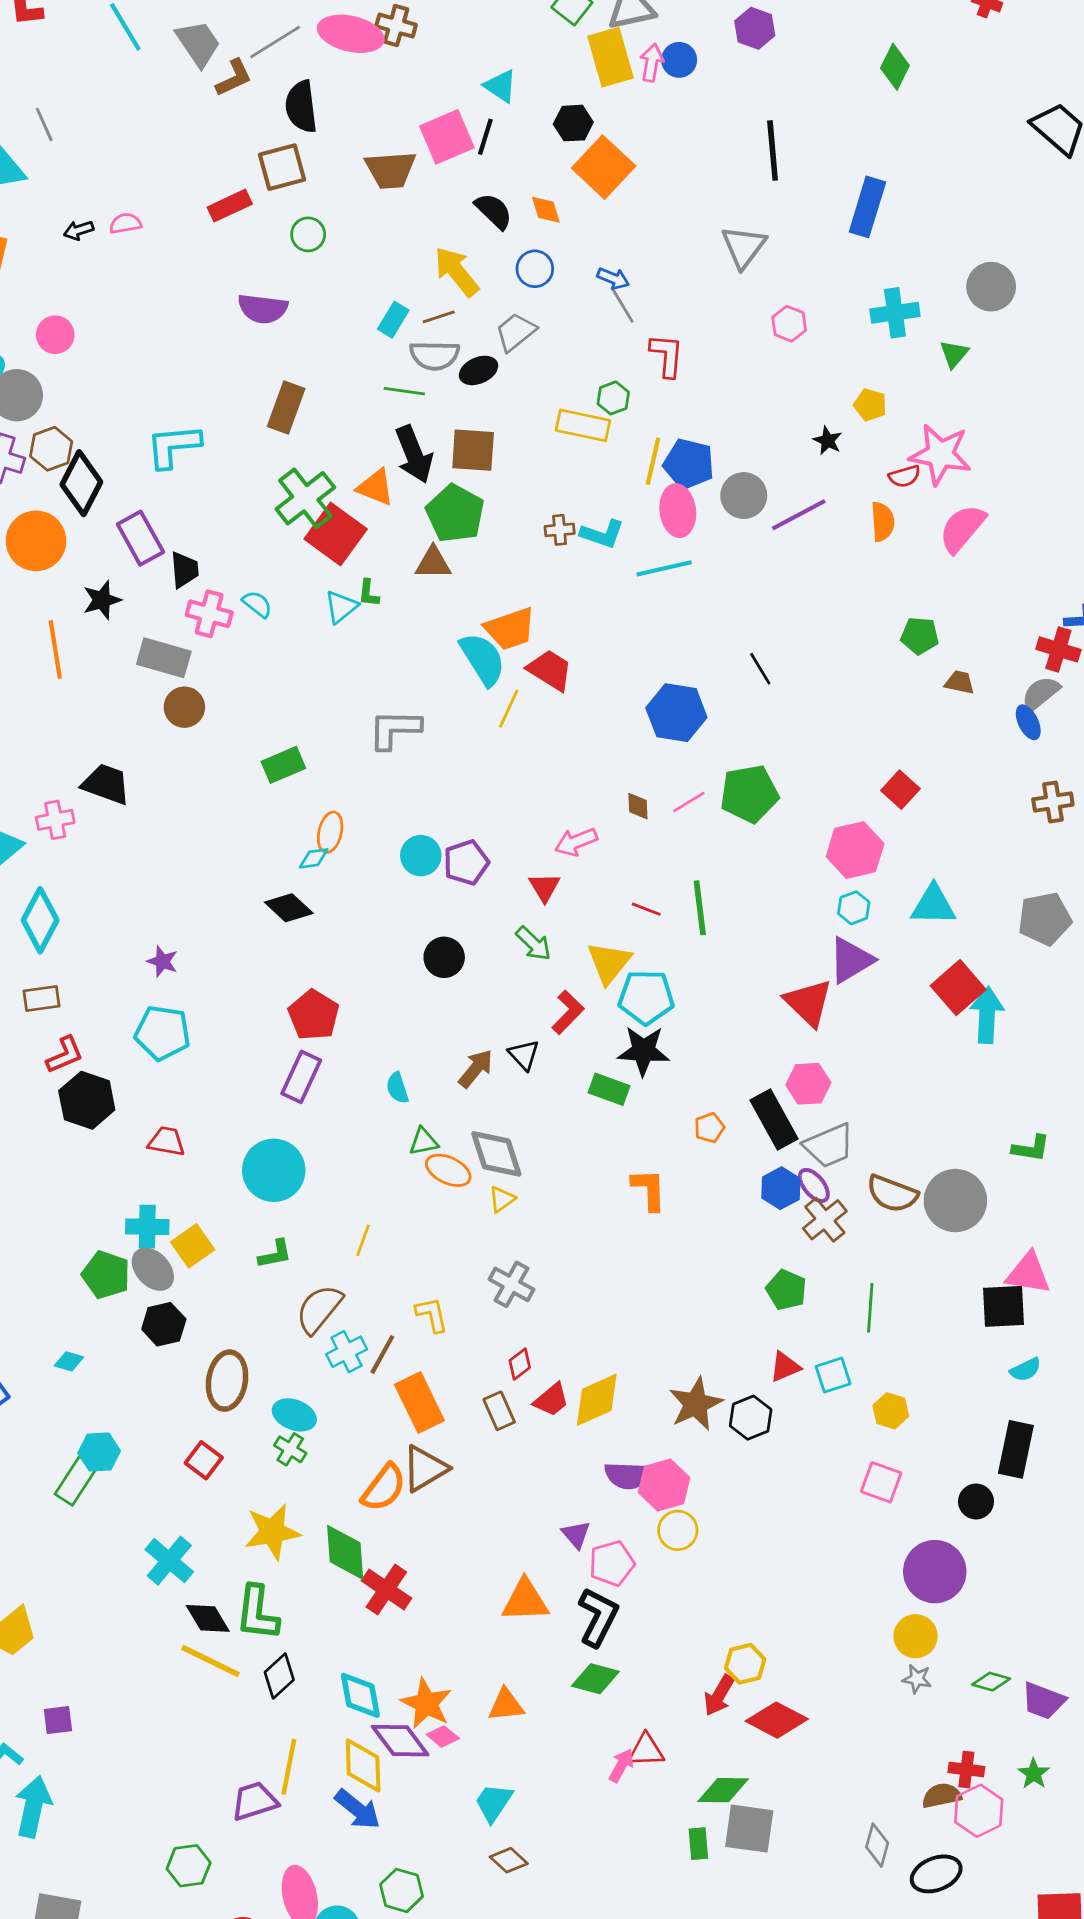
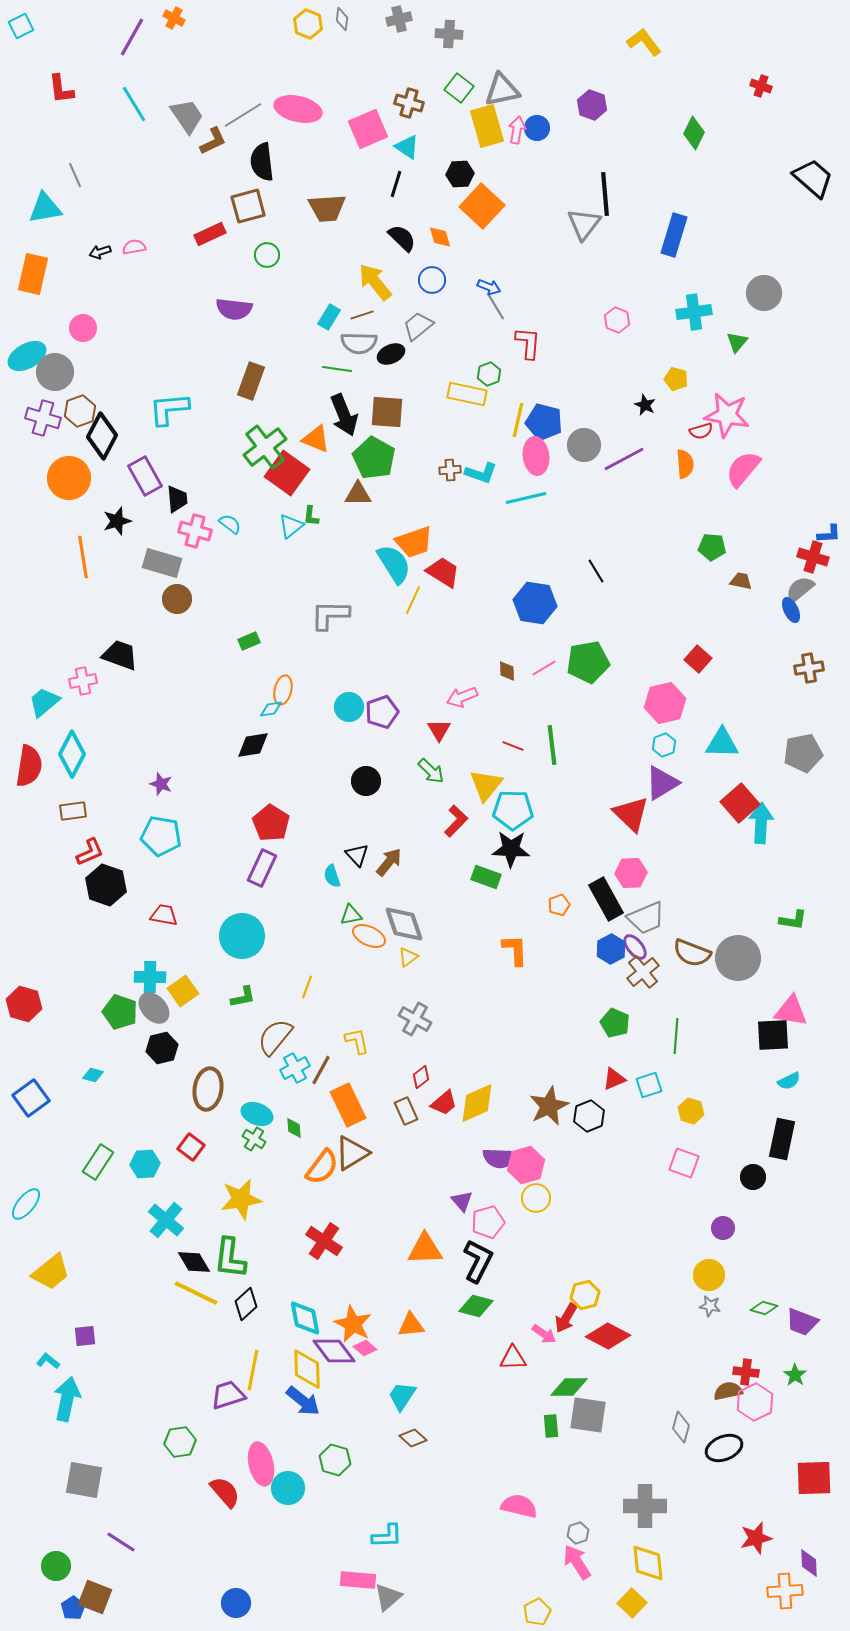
brown cross: (396, 26) -> (409, 103), moved
pink square: (447, 137) -> (368, 129), moved
gray triangle: (744, 247) -> (584, 224), moved
green rectangle: (283, 765) -> (249, 641), size x0.7
black diamond: (289, 908) -> (253, 745), turned -52
black triangle: (524, 1055) -> (357, 855), moved
cyan hexagon: (99, 1452) -> (145, 1164), moved
green diamond: (345, 1552) -> (294, 1128), moved, size x0.5
purple circle: (935, 1572) -> (723, 1228), size x0.5
pink arrow: (621, 1765) -> (544, 1334), moved, turned 95

